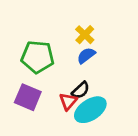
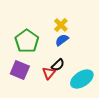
green pentagon: (38, 57) -> (27, 41), turned 30
cyan ellipse: (90, 110) -> (82, 79), moved

